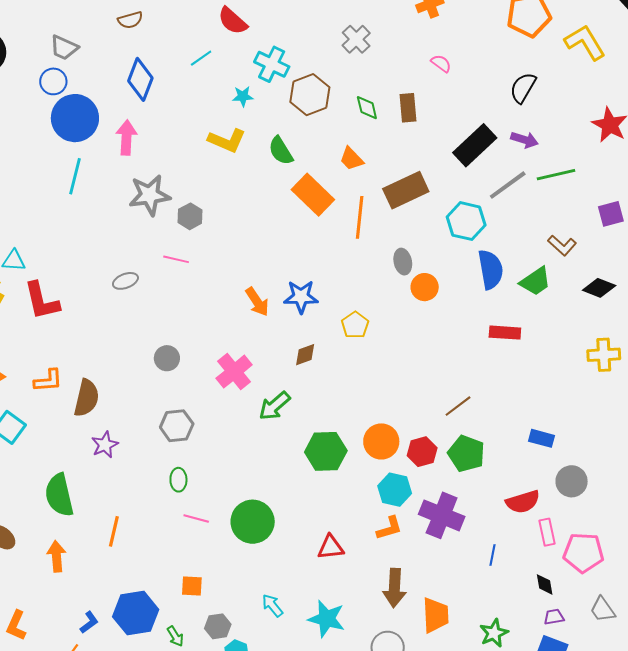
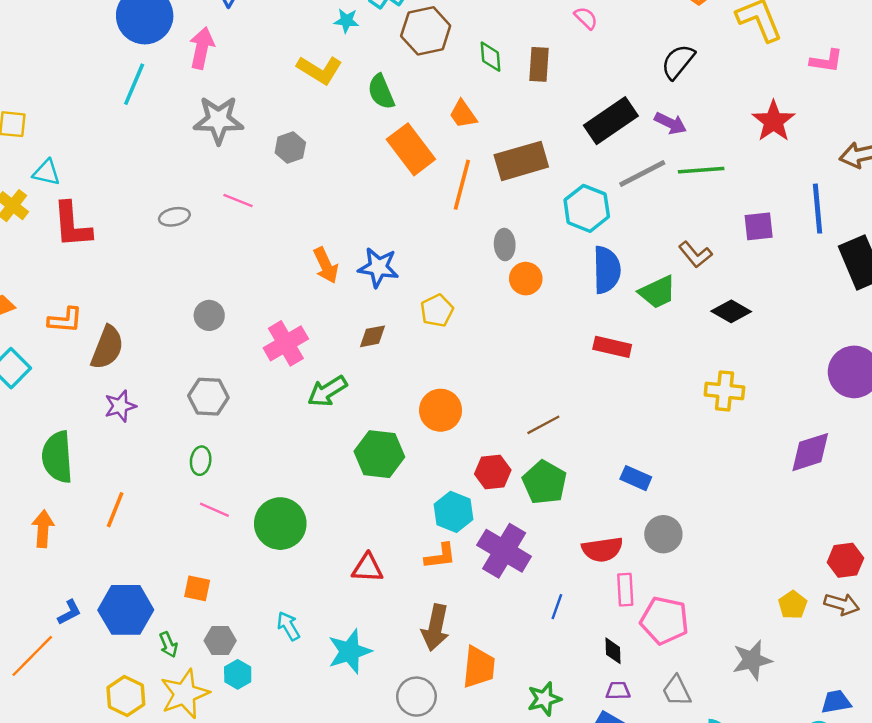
gray hexagon: (190, 216) -> (290, 148), moved
orange circle: (381, 441) -> (441, 410), moved
cyan star: (326, 619) -> (350, 651), turned 30

